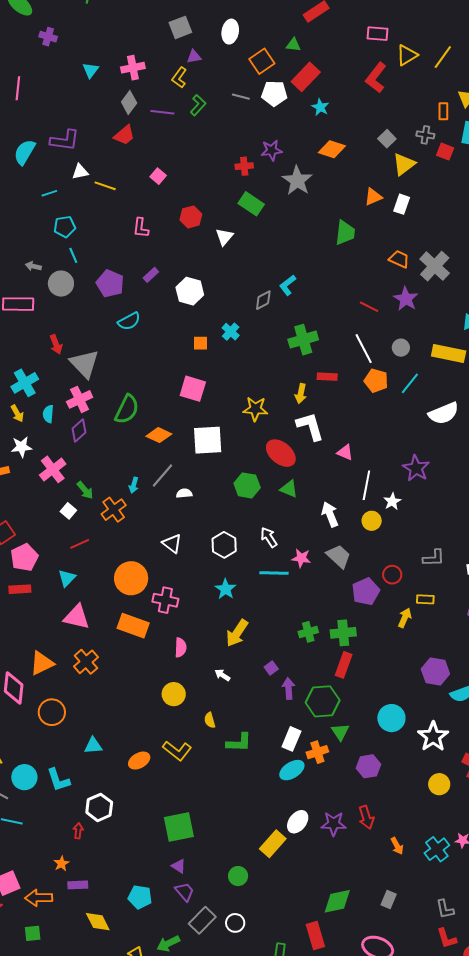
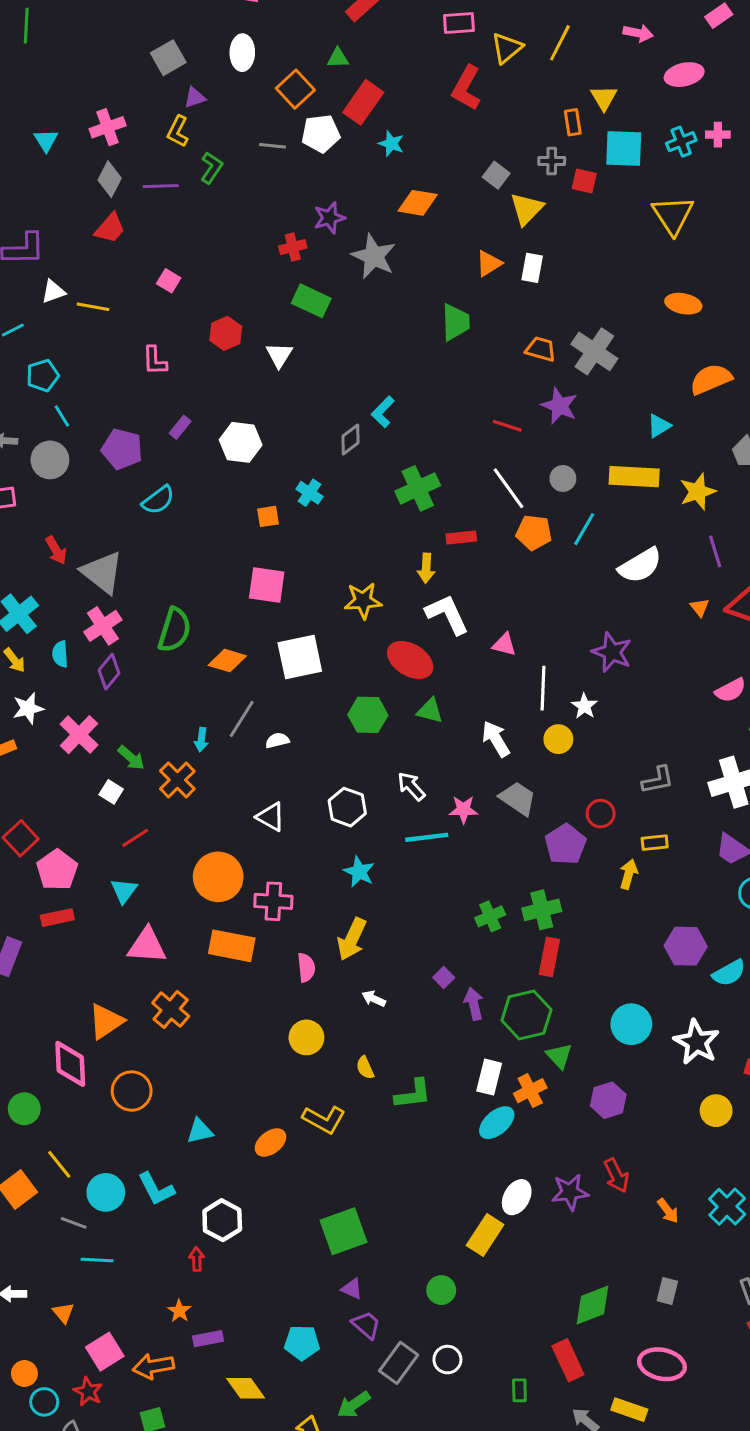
yellow arrow: (237, 633) -> (352, 939), moved

